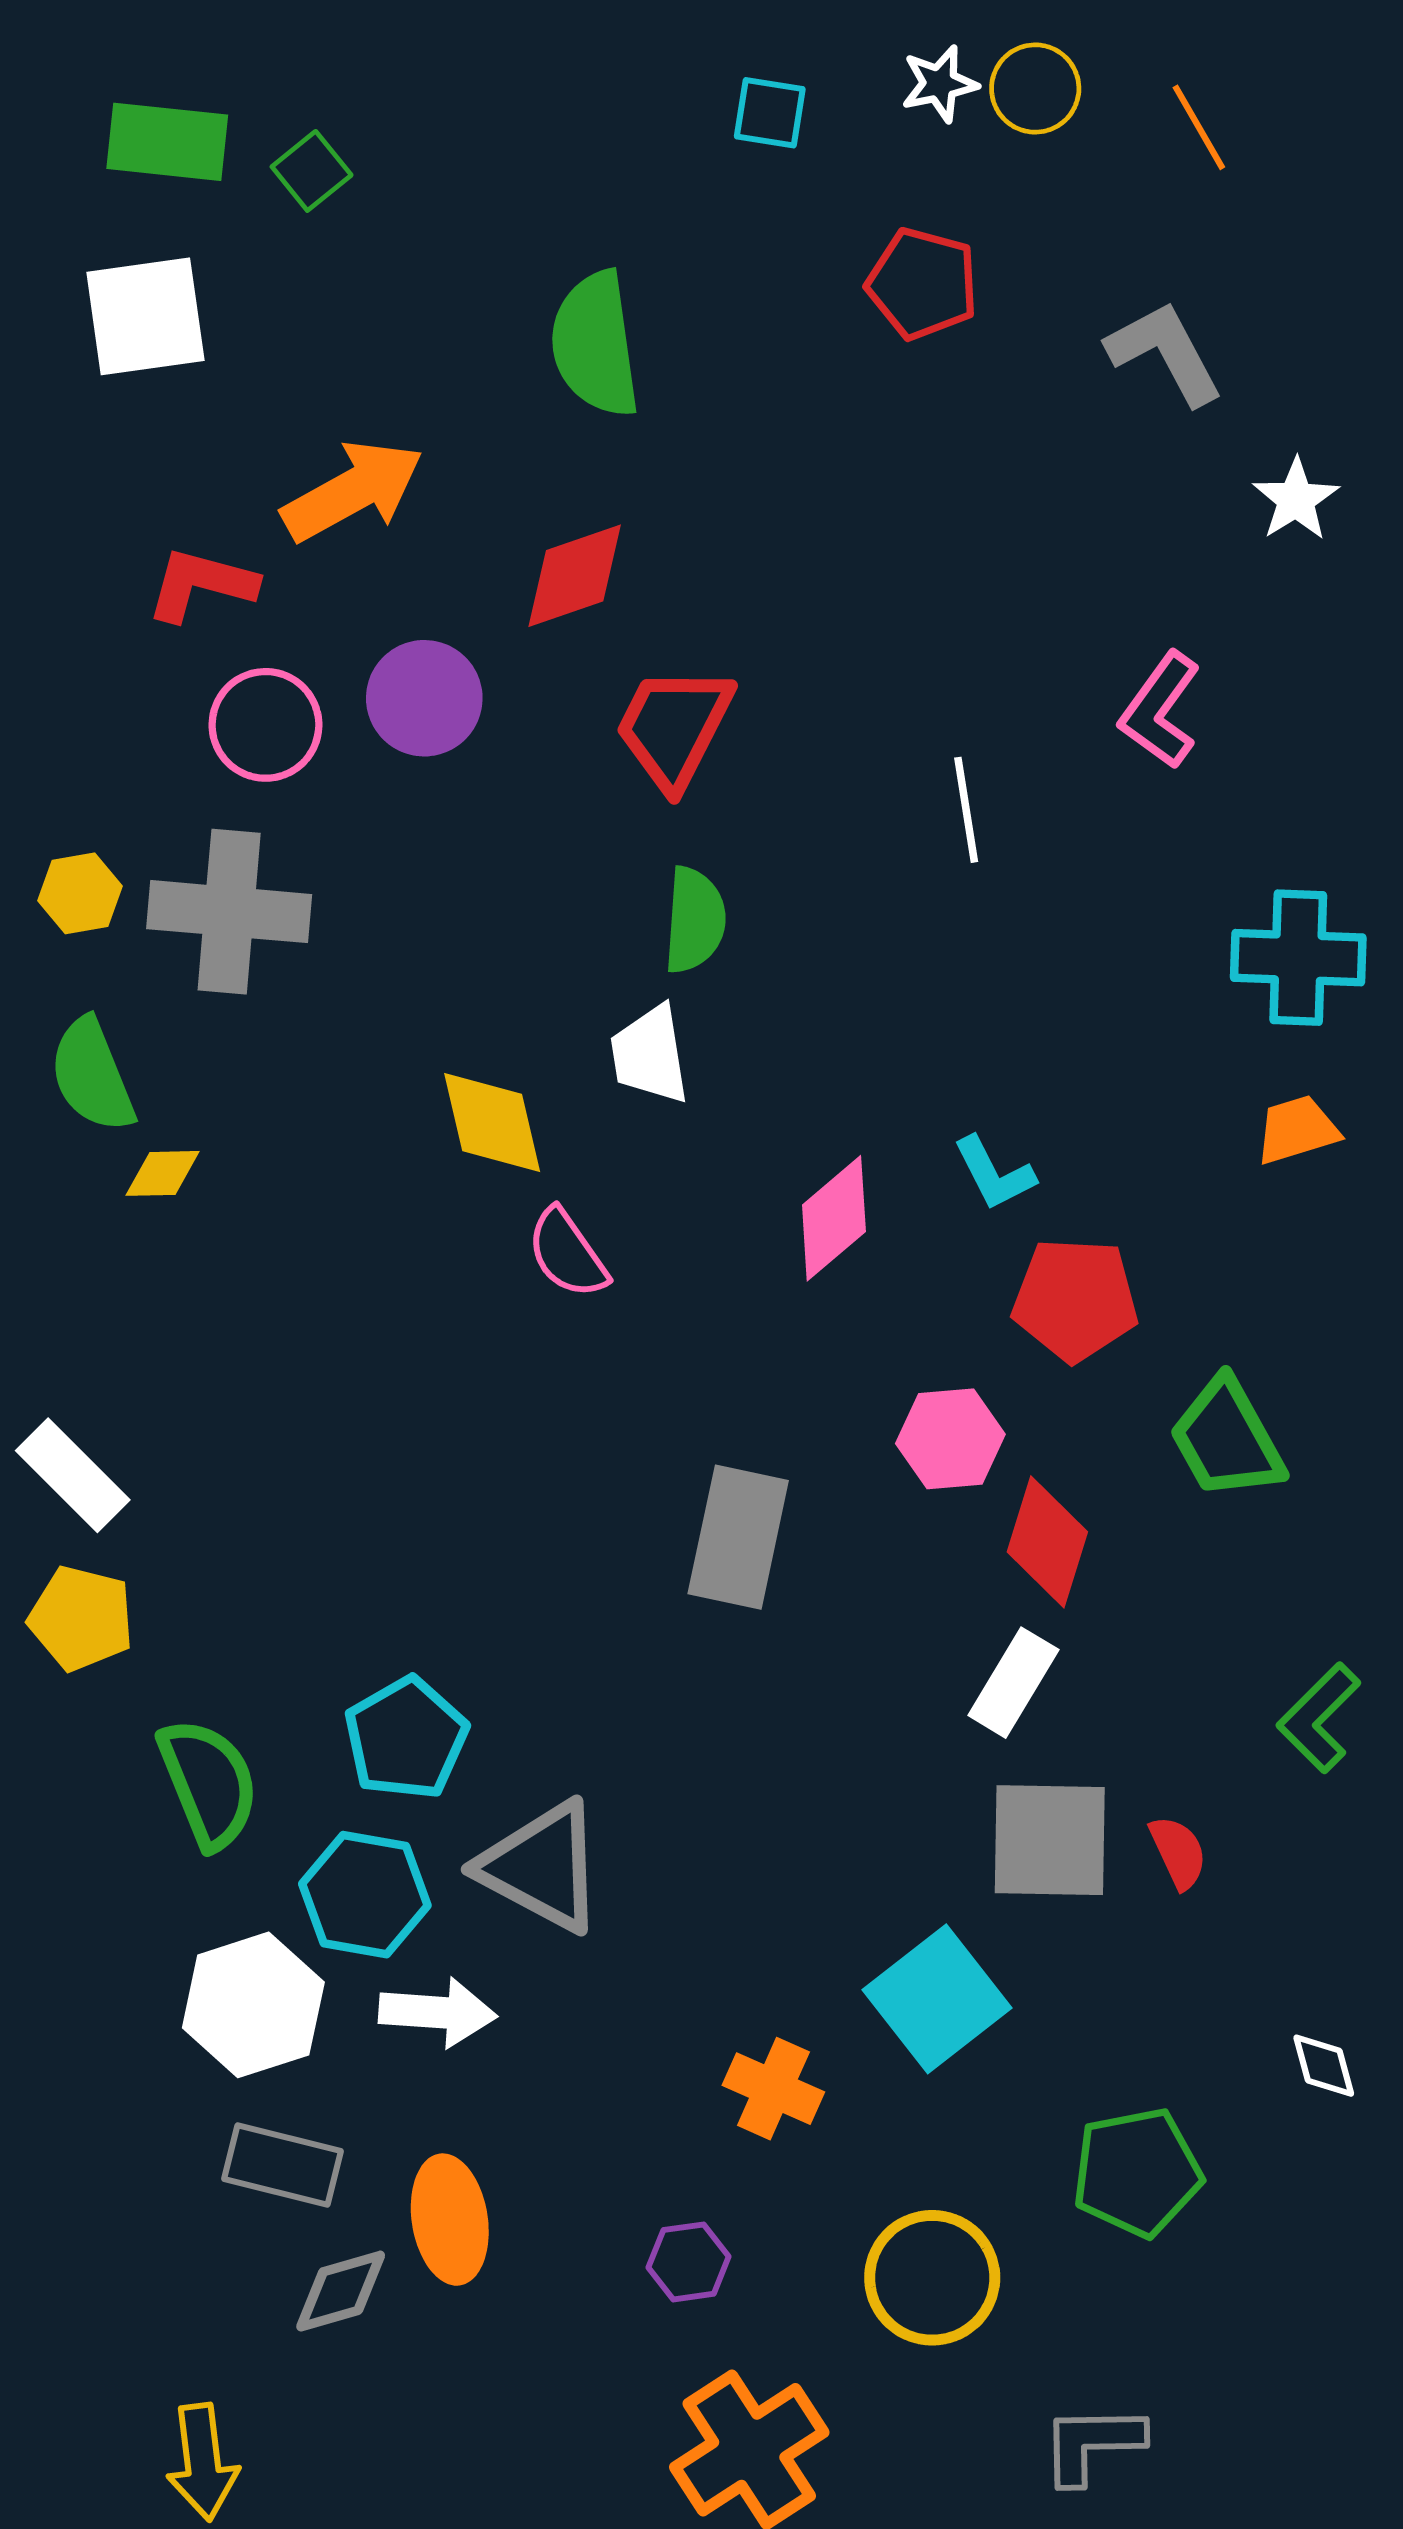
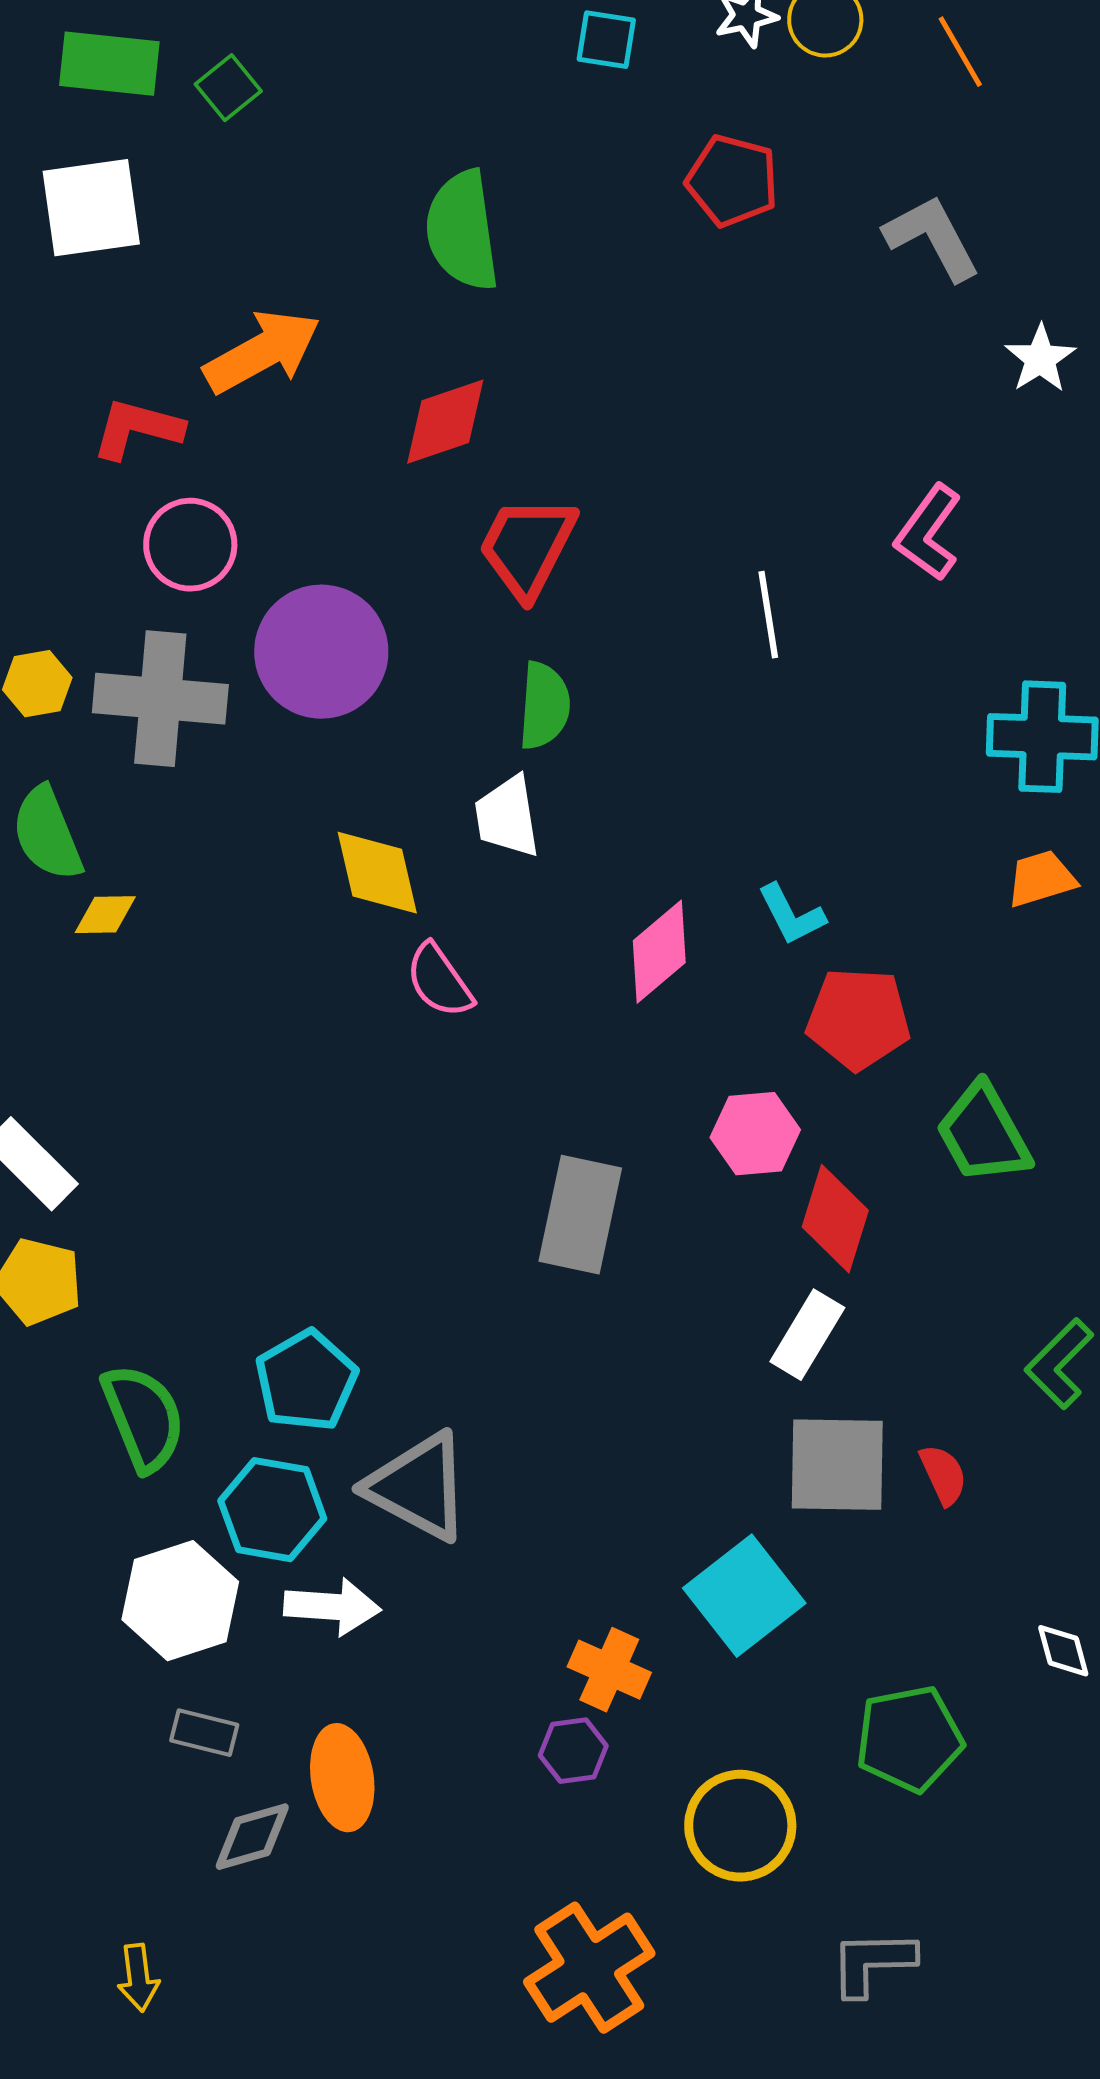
purple circle: (424, 698) -> (321, 652), moved, size x1.4
gray rectangle: (282, 2165) -> (204, 1733), size x0.7
purple hexagon: (689, 2262) -> (573, 1751), moved
yellow arrow: (202, 2462) -> (138, 1978), size x0.7

